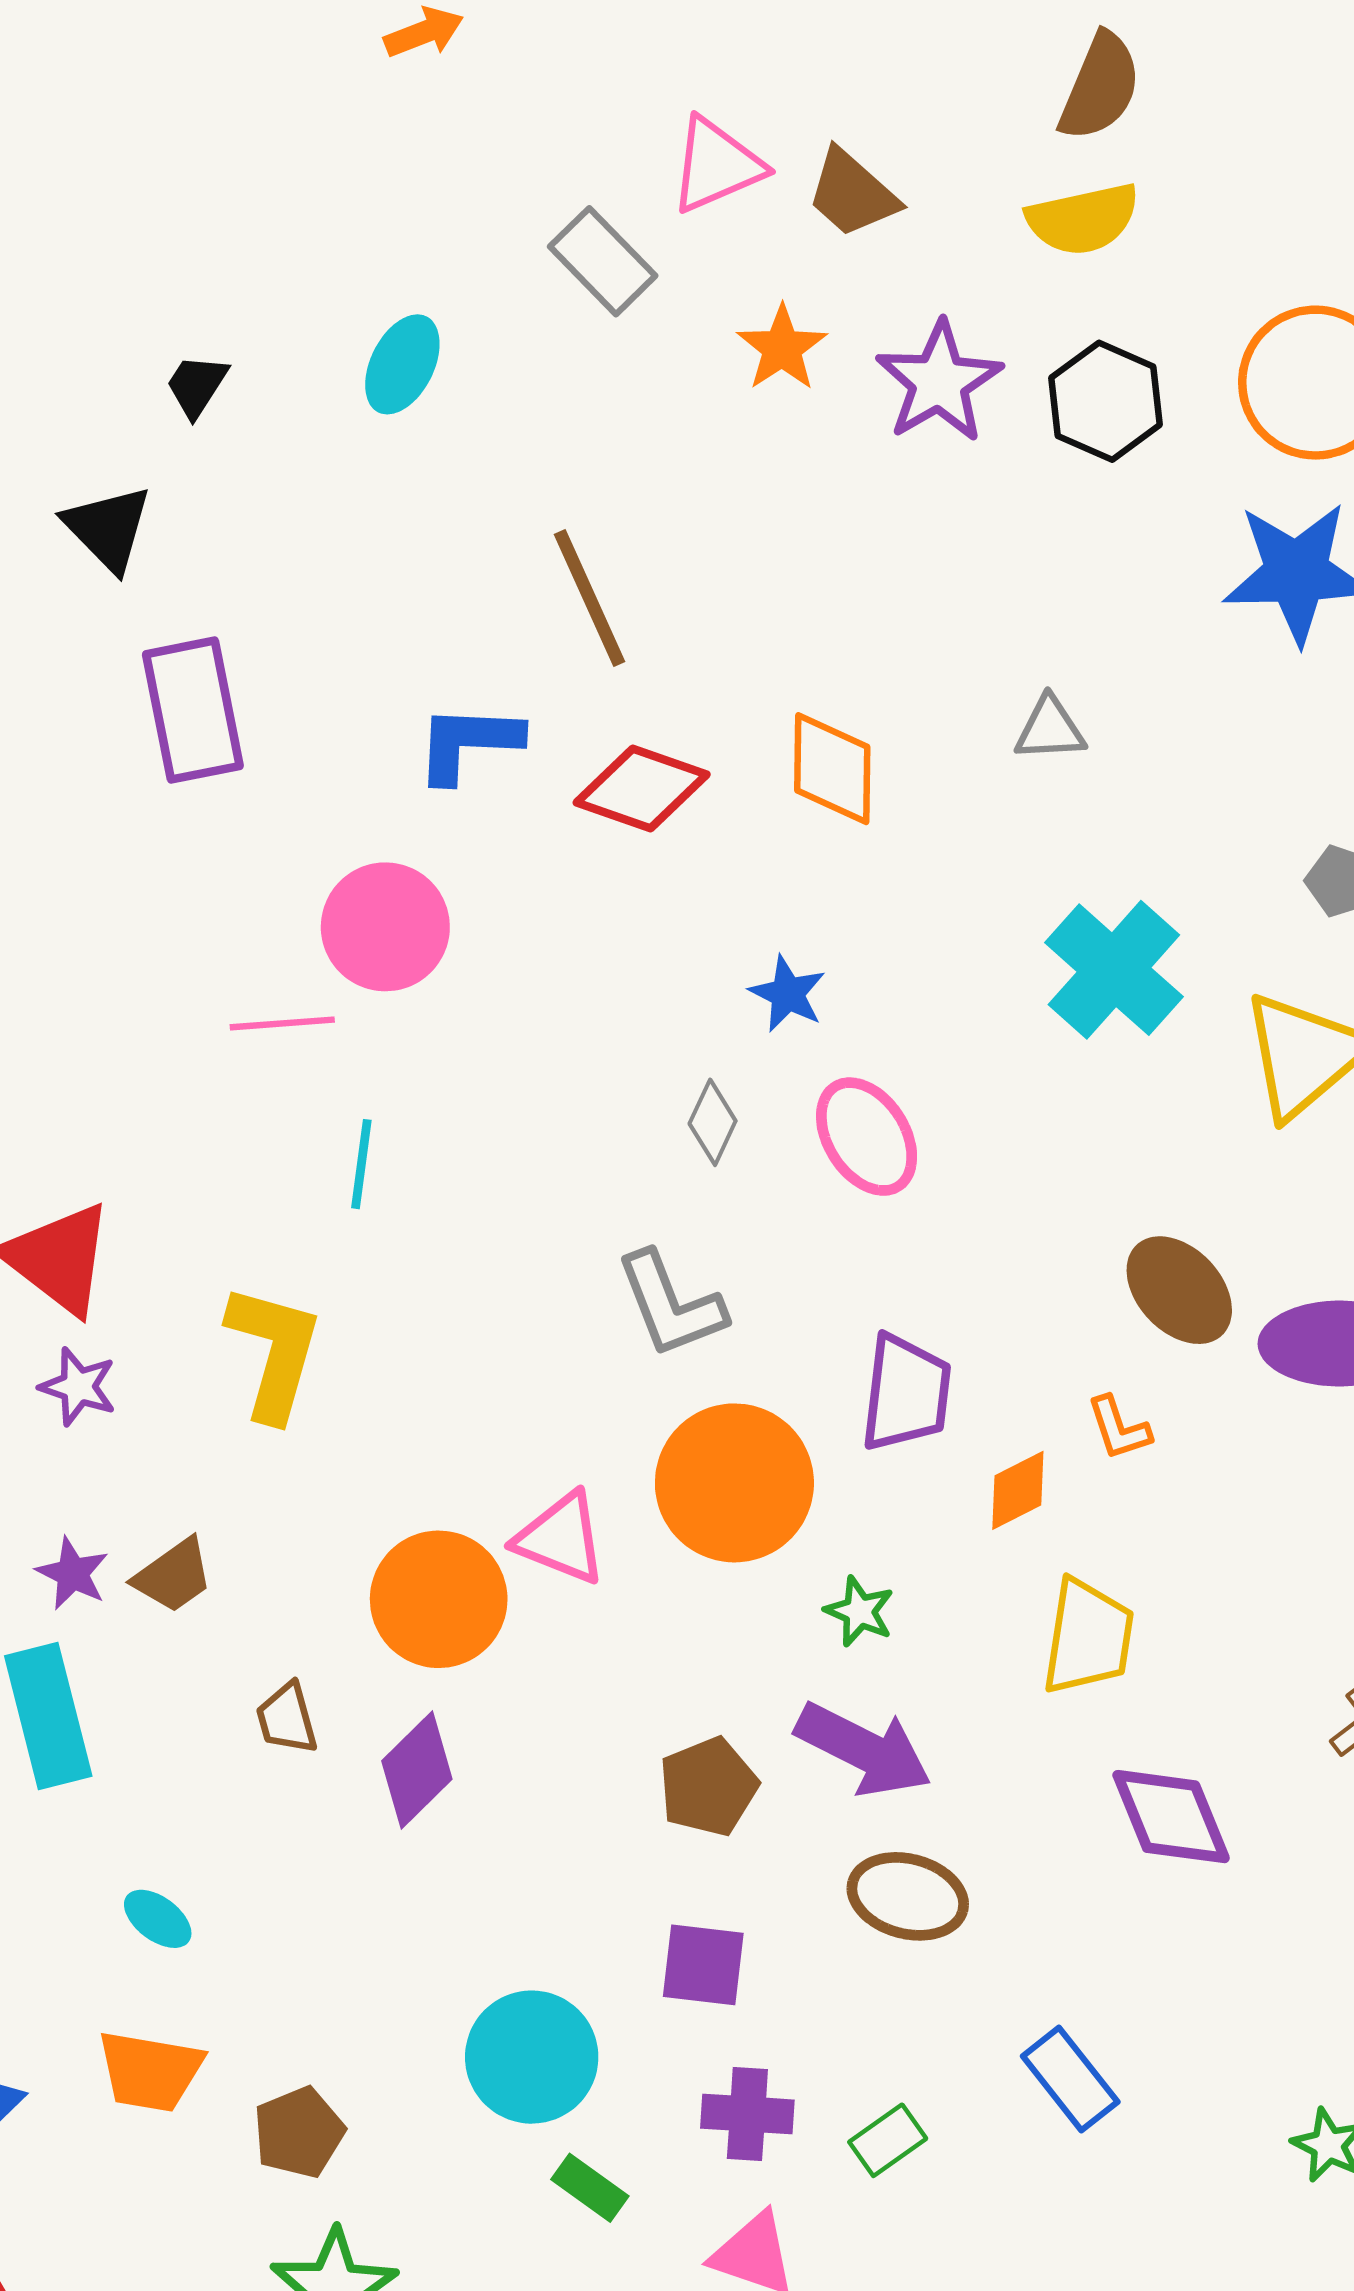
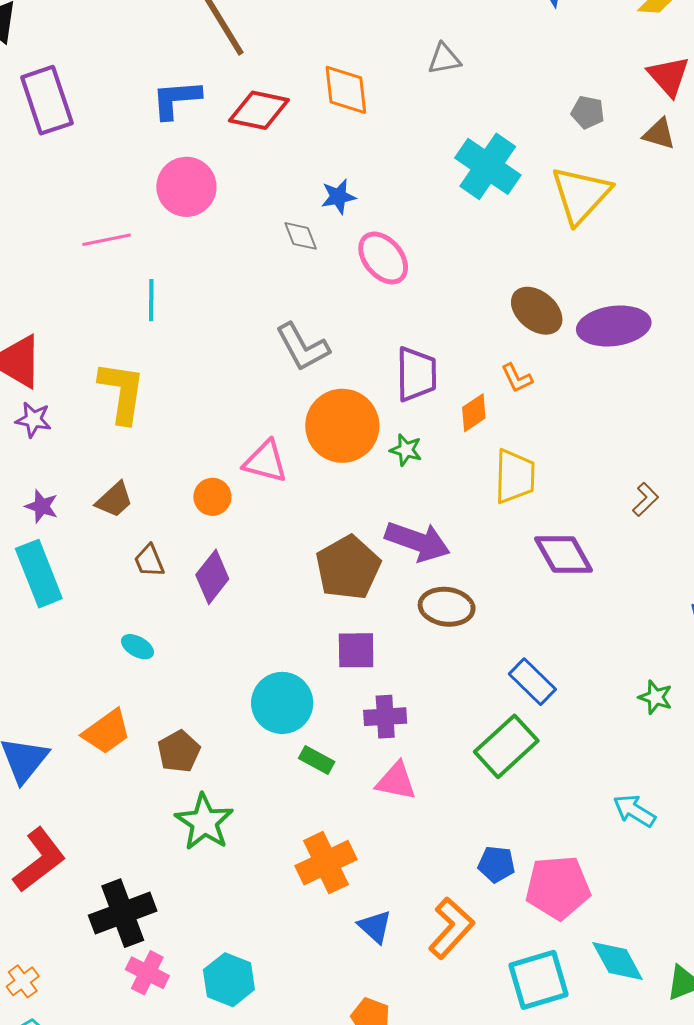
pink circle: (385, 927) -> (186, 187), moved
blue star: (788, 994) -> (338, 197), turned -30
gray diamond: (713, 1122) -> (301, 236), moved, turned -39
brown trapezoid: (173, 1576) -> (114, 500), moved
orange circle: (439, 1599) -> (212, 497), size x0.6
green star: (859, 1611) -> (406, 450), moved
brown pentagon: (708, 1787) -> (348, 568), size x1.4
cyan ellipse: (158, 1919) -> (137, 647), moved
orange trapezoid: (150, 2071) -> (107, 732), turned -38
green rectangle: (888, 2140) -> (506, 746), moved, size x1.8

